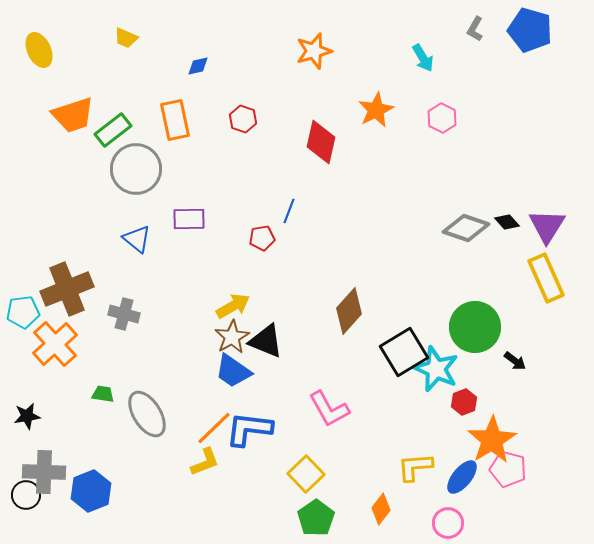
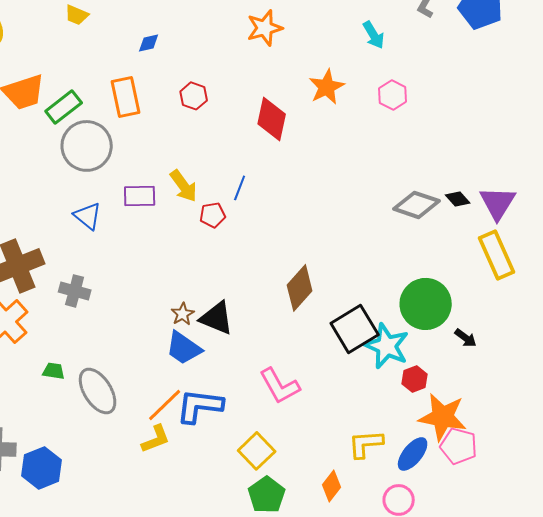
yellow arrow: (233, 306) -> (184, 186), moved, turned 84
brown star: (232, 337) -> (183, 314), size x0.7
orange star: (492, 440) -> (443, 417), turned -30

